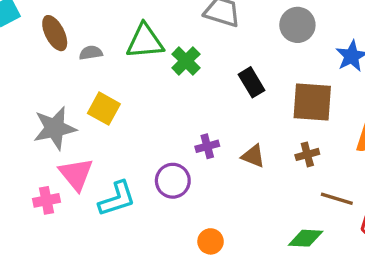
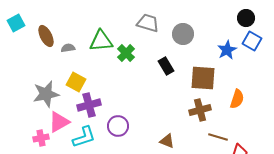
gray circle: (297, 25) -> (183, 34), moved
purple cross: (207, 146) -> (89, 105), moved, size x1.6
brown cross: (307, 154) -> (200, 110), size x1.5
brown triangle: (253, 156) -> (167, 141), moved
pink triangle: (76, 174) -> (59, 122), turned 40

